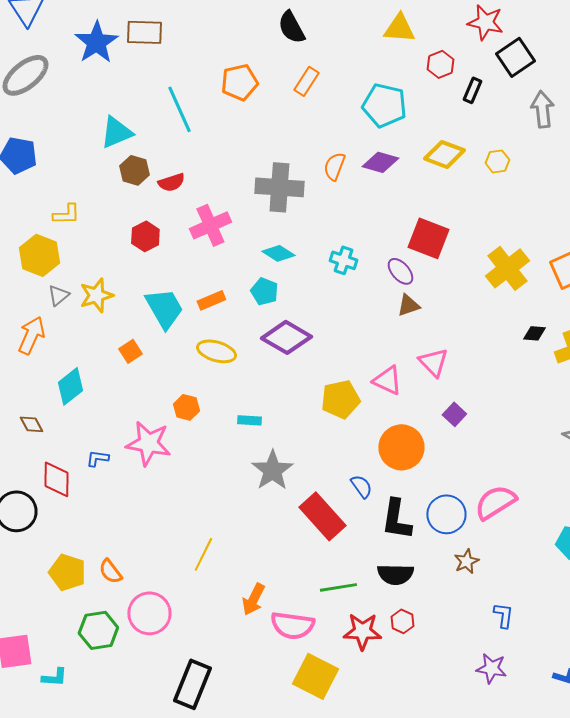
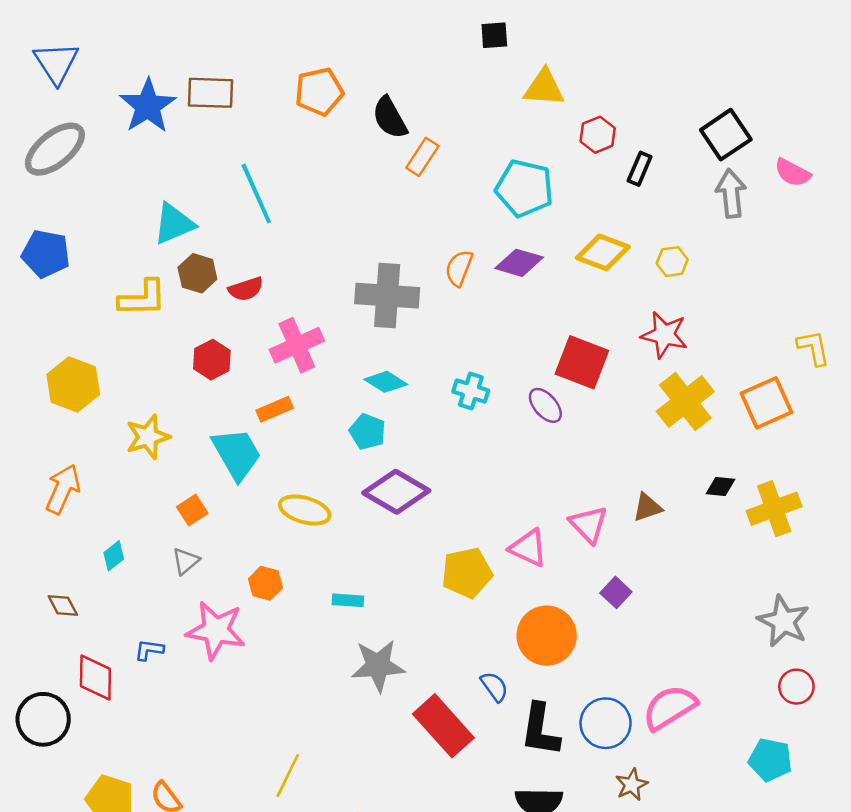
red star: (485, 22) -> (664, 335), moved
black semicircle: (291, 27) -> (390, 118), moved
black square: (515, 57) -> (726, 135), moved
orange pentagon: (239, 82) -> (319, 92), moved
yellow L-shape: (66, 214) -> (143, 298), moved, size x1.4
gray triangle: (58, 295) -> (186, 561), moved
orange rectangle: (211, 300) -> (275, 409), moved
brown triangle: (408, 305) -> (647, 507), moved
cyan diamond: (70, 386) -> (114, 556), size x0.6
gray star: (272, 470) -> (378, 666), turned 30

